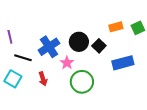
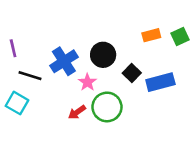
black square: (99, 46) -> (132, 73), moved
red arrow: (43, 79) -> (77, 112), moved, turned 72

